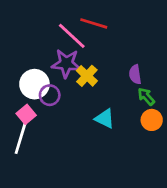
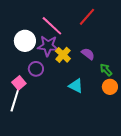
red line: (94, 23) -> (87, 17), moved, turned -66
purple semicircle: (135, 74) -> (88, 54), moved, turned 136
white circle: (34, 84) -> (25, 41), moved

